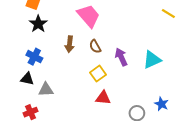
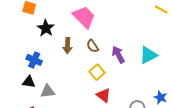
black star: (38, 24) -> (46, 28), moved
red triangle: (103, 98) -> (104, 95), turned 35

